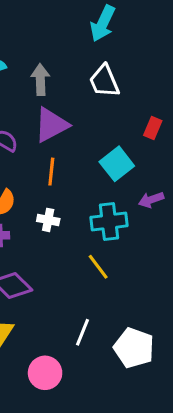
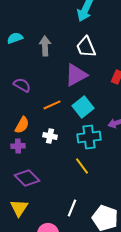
purple triangle: (51, 125) -> (76, 75), moved
cyan square: (117, 164) -> (83, 107), moved
orange line: (51, 172) -> (52, 105), turned 60

